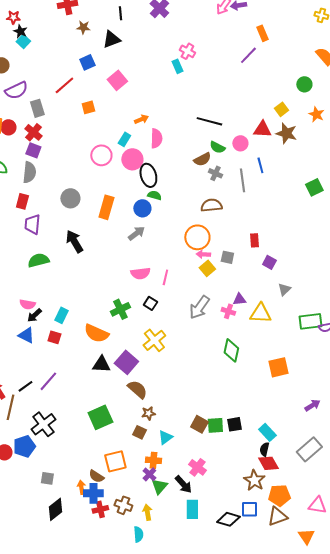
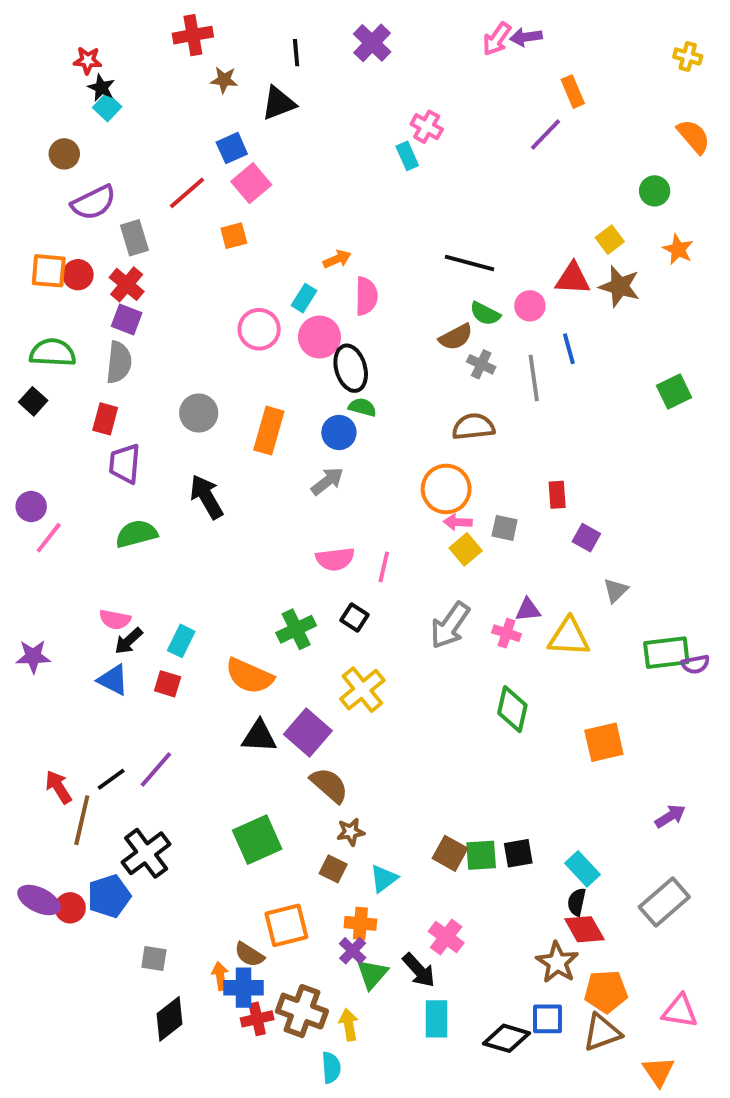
pink square: (117, 80) -> (251, 183), moved
brown cross: (123, 505) -> (302, 1011), size x1.4

